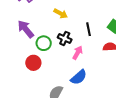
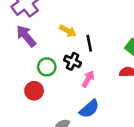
purple arrow: (26, 29) -> (26, 36), moved
black line: (88, 29) -> (89, 43), moved

